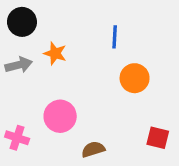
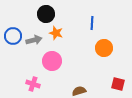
black circle: (22, 22) -> (46, 14), moved
pink circle: (60, 116) -> (52, 61), moved

